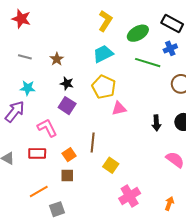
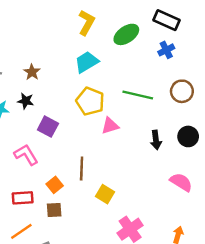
green line: (148, 63) -> (138, 95), moved
black star: (67, 83) -> (26, 101), moved
red rectangle: (37, 153) -> (23, 198), moved

